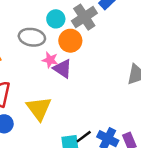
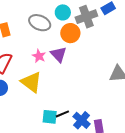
pink star: (50, 60) -> (39, 56), moved
yellow triangle: (39, 108) -> (31, 82), turned -30

